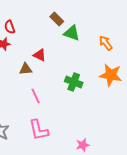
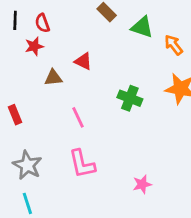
green triangle: (72, 33) -> (142, 27), moved
brown triangle: (26, 69) -> (53, 78), moved

